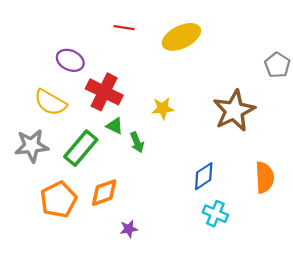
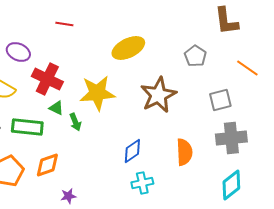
yellow ellipse: (181, 37) -> (128, 48), moved
yellow star: (163, 108) -> (97, 93), size x1.8
green rectangle: (81, 148) -> (27, 127), turned 56
cyan cross: (215, 214) -> (142, 183), turned -35

